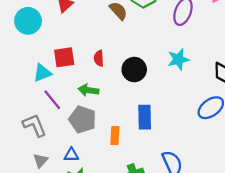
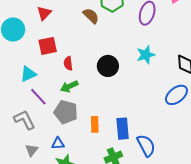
red square: (64, 57) -> (48, 46), moved
red semicircle: (99, 58) -> (68, 63), moved
green arrow: (88, 90) -> (69, 86), turned -30
blue rectangle: (145, 117) -> (123, 129), moved

